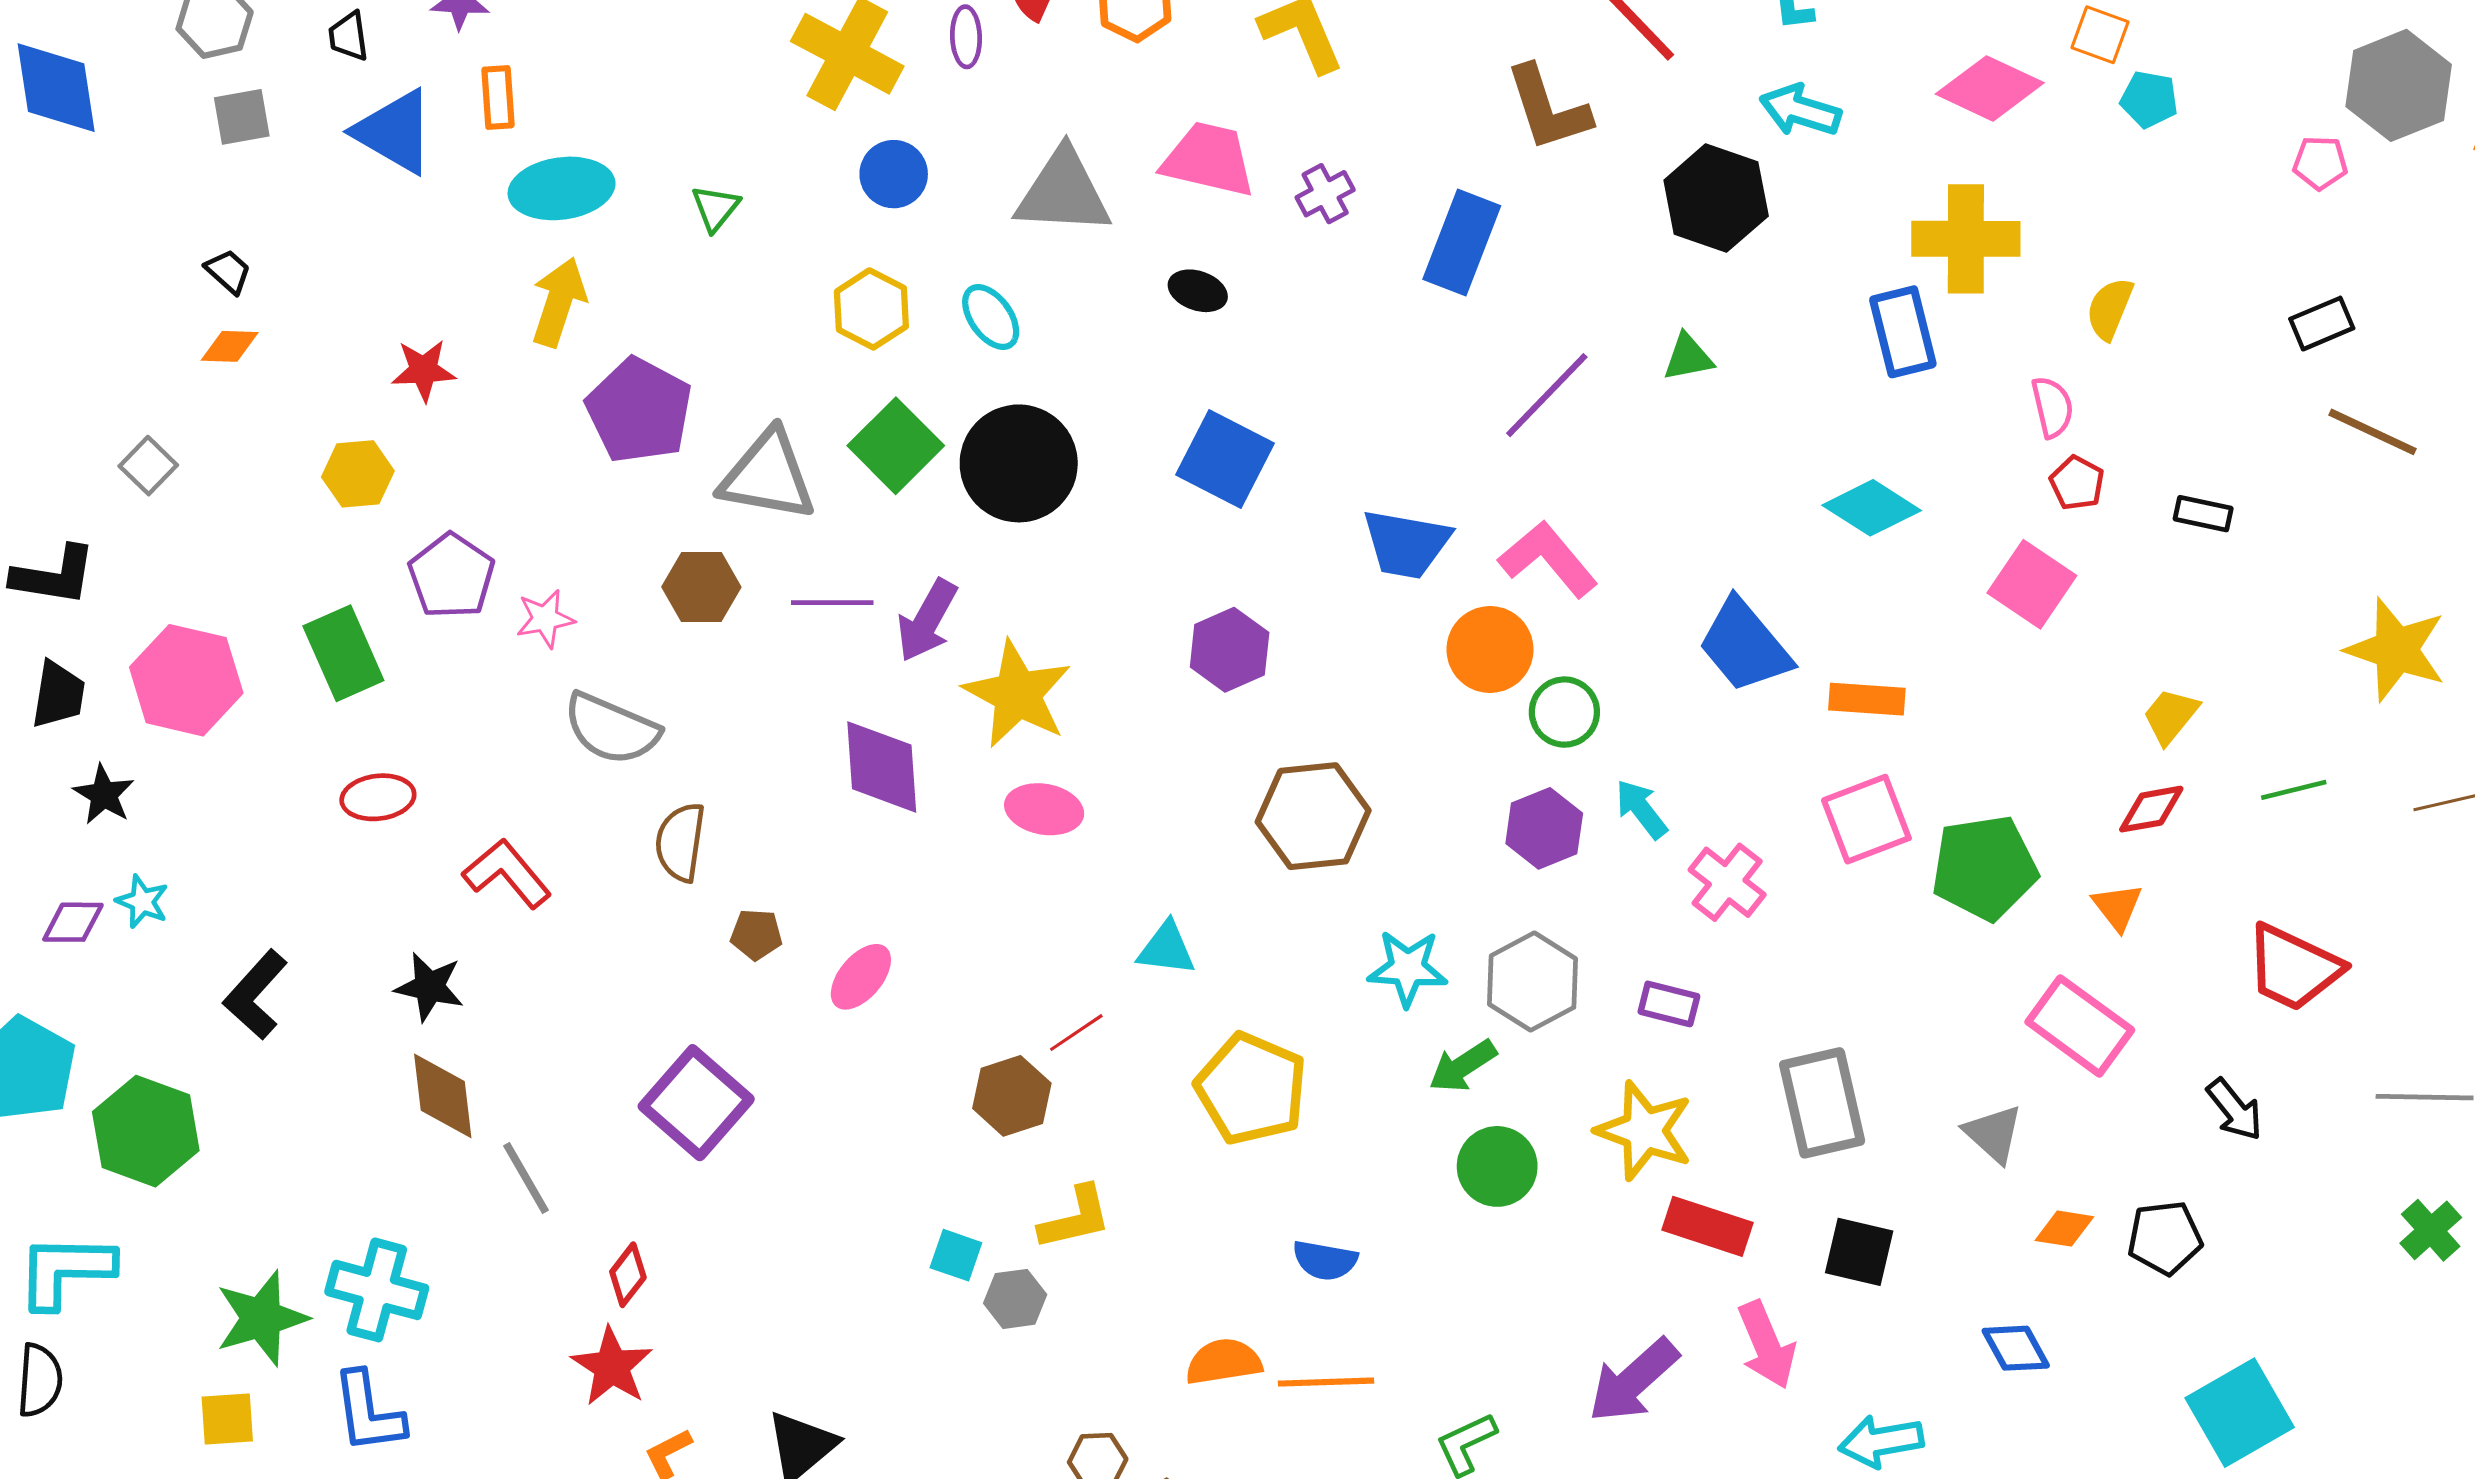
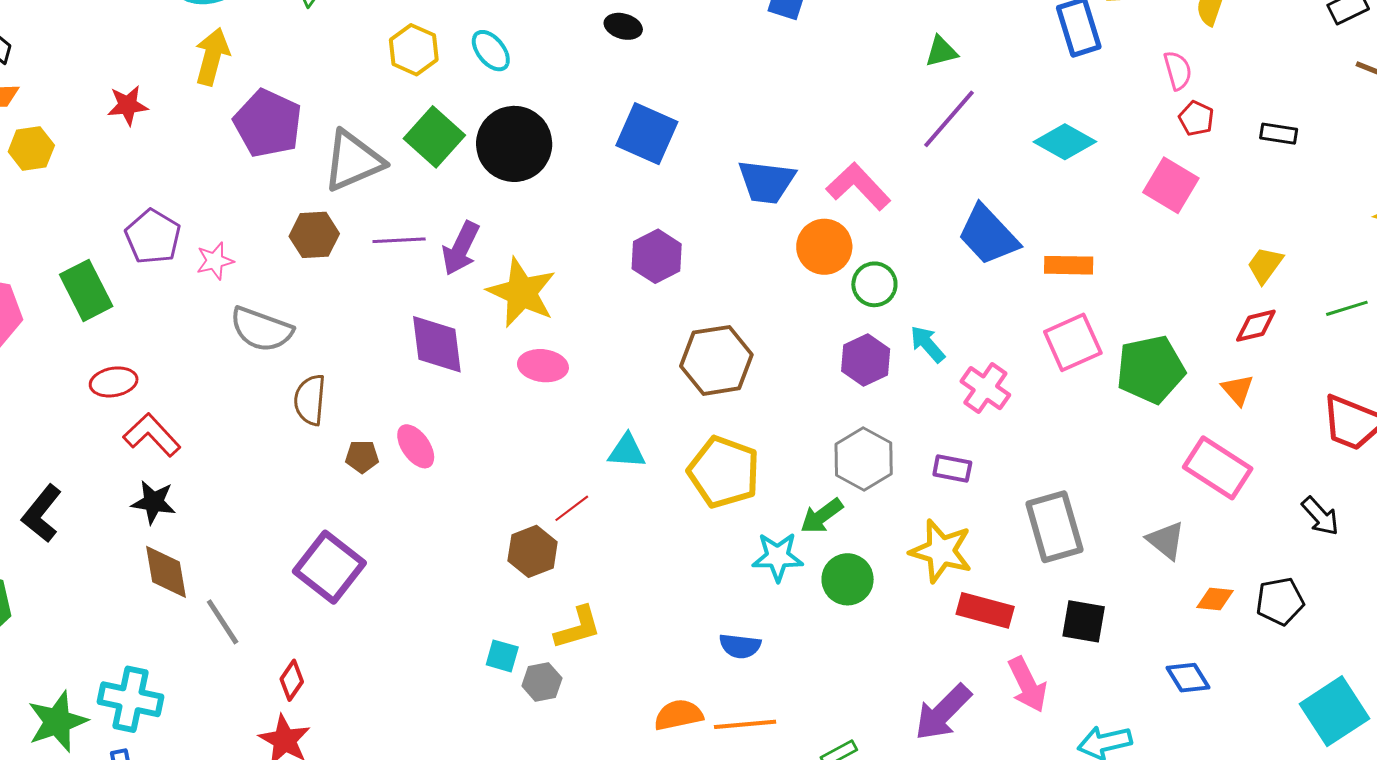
purple line: (1547, 395) -> (949, 119), moved
yellow hexagon: (358, 474) -> (31, 148), moved
gray triangle: (768, 476) -> (353, 161), turned -30
red L-shape: (507, 873) -> (152, 435), moved
cyan star: (1408, 968) -> (778, 557), moved
pink ellipse: (861, 977) -> (416, 446), moved, turned -72
yellow pentagon: (1251, 1089) -> (724, 472), moved

